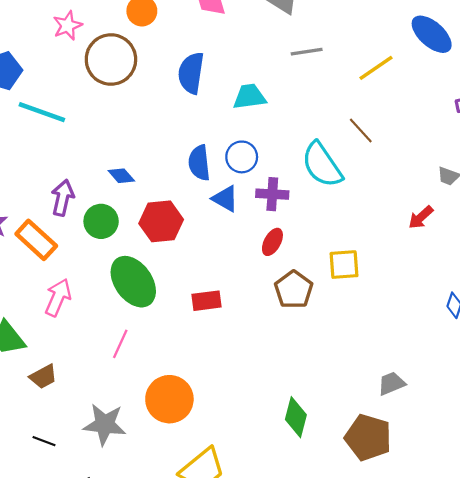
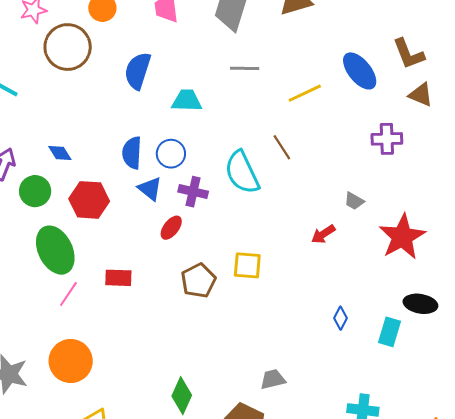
red ellipse: (272, 242) -> (171, 228), moved
pink line: (120, 344) -> (68, 294), moved

